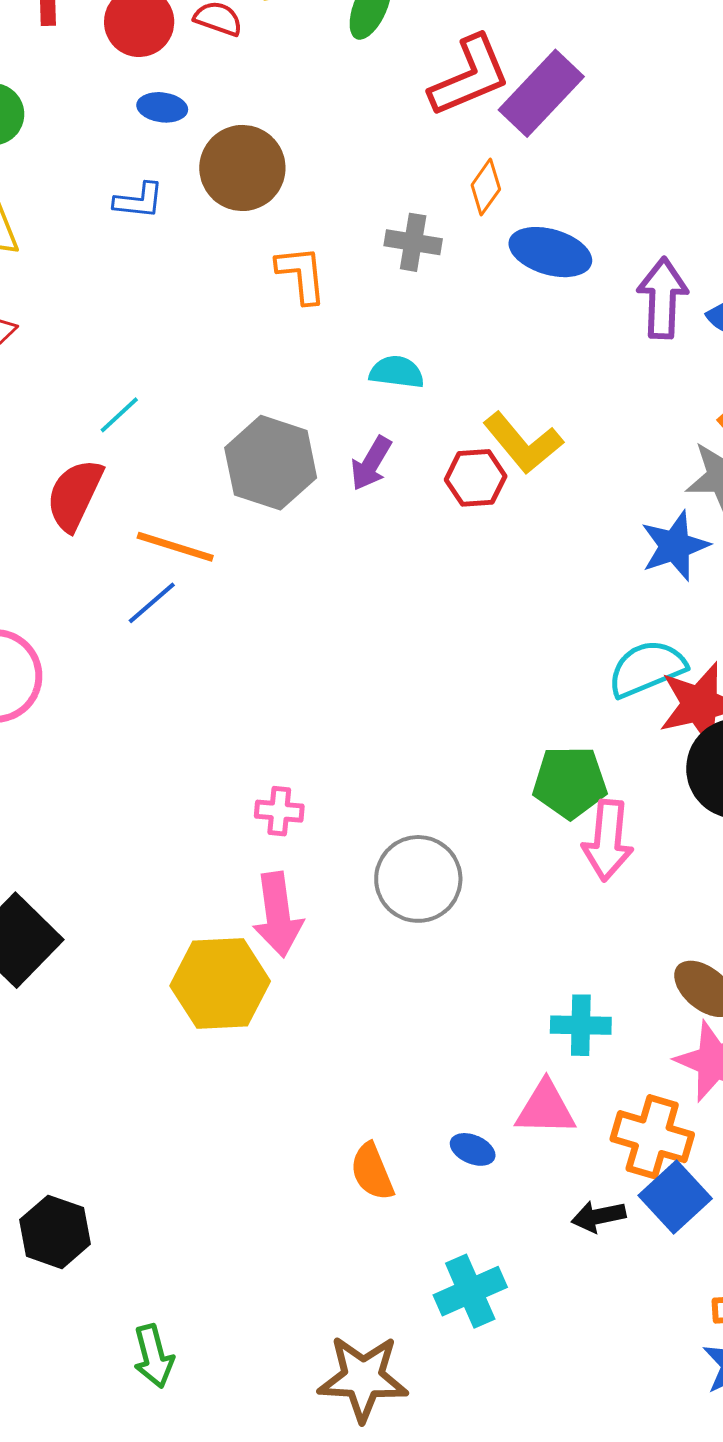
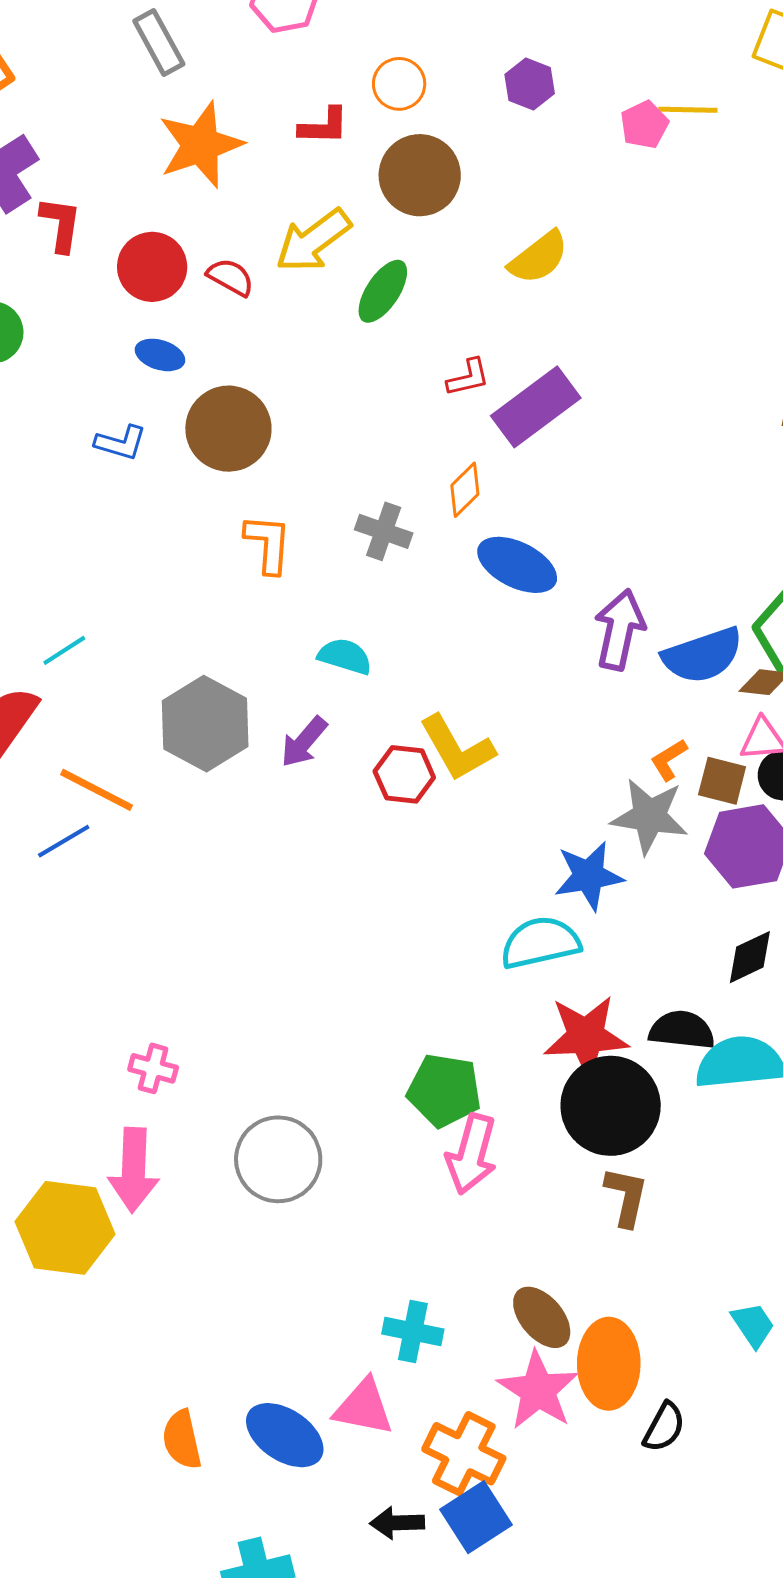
red L-shape: (470, 76) -> (468, 378), size x0.5
cyan semicircle: (647, 669) -> (540, 943), moved
blue ellipse: (473, 1149) -> (285, 1435), size x1.8

